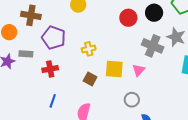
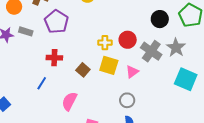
red circle: (128, 18) -> (128, 40), moved
yellow cross: (89, 49) -> (105, 43), moved
red cross: (50, 69) -> (54, 58), moved
gray circle: (132, 100) -> (127, 100), moved

